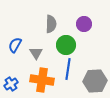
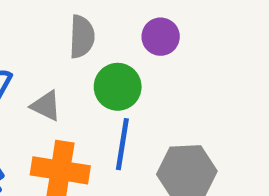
gray triangle: (36, 53) -> (46, 106), turned -32

